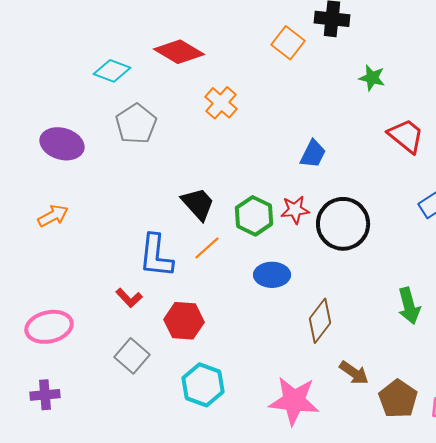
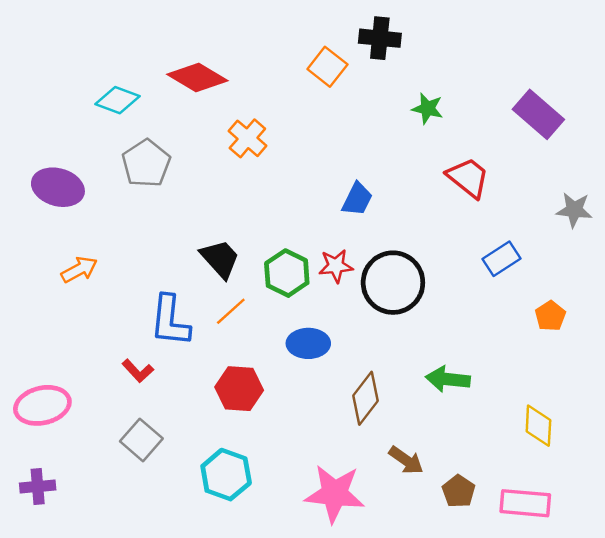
orange arrow: (53, 216) -> (79, 269), moved
green arrow: (409, 306) -> (448, 379), moved, turned 111
red hexagon: (184, 321) -> (239, 389), moved
brown pentagon: (398, 399) -> (459, 491), size x0.7

